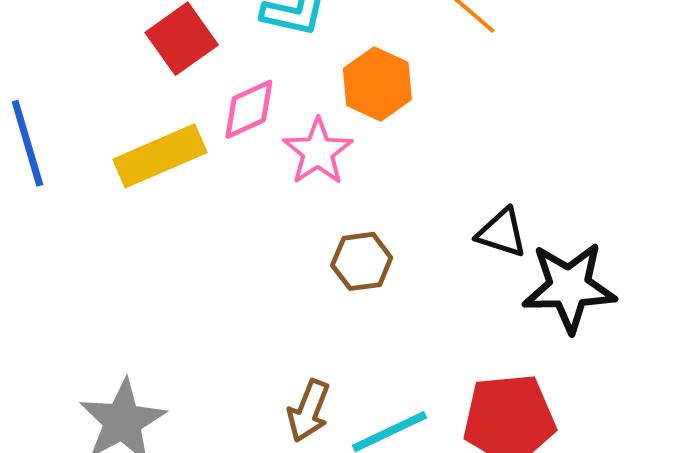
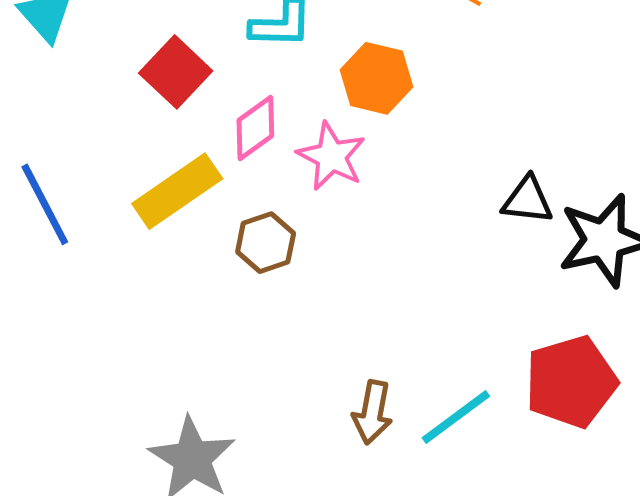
brown hexagon: (362, 261) -> (266, 243), moved

